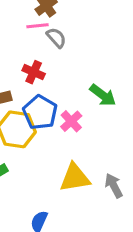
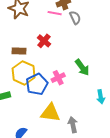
gray semicircle: (56, 38) -> (75, 18), moved
blue pentagon: (40, 112) -> (37, 84), moved

